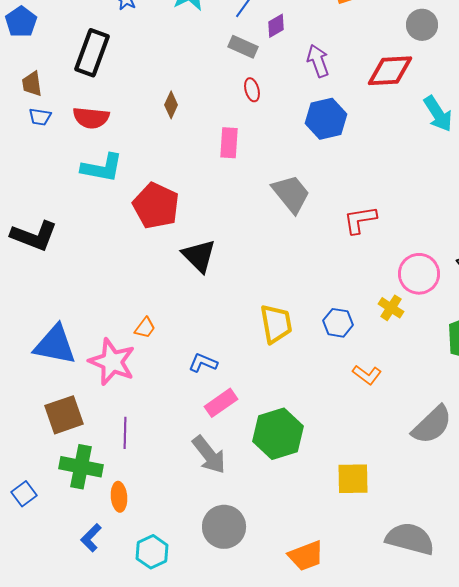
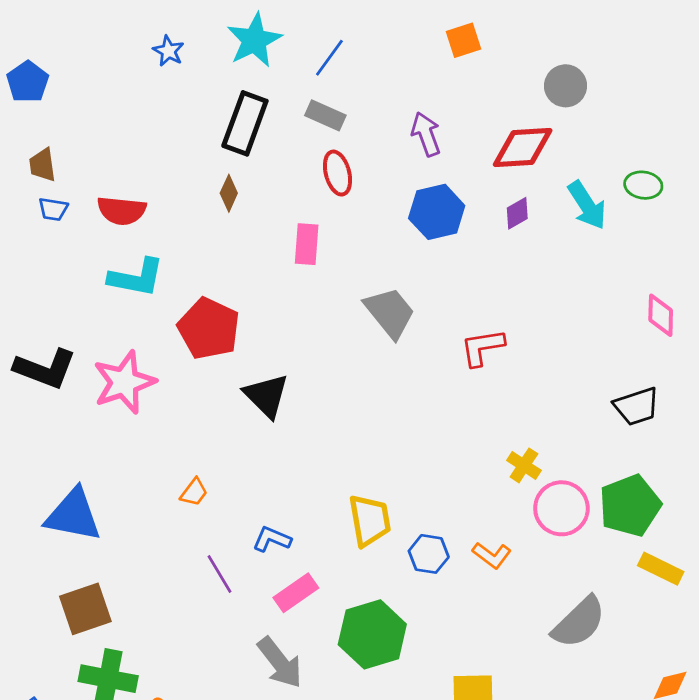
purple diamond: (276, 26) -> (517, 213), moved
black rectangle: (92, 53) -> (245, 123), moved
red ellipse: (252, 90) -> (337, 173), size x1.4
pink circle: (419, 274) -> (561, 508), moved
blue hexagon: (338, 323) -> (429, 554), moved
yellow trapezoid: (276, 324) -> (370, 520), moved
pink star: (112, 362) -> (124, 382), moved, turned 30
purple line: (125, 433) -> (219, 574), moved, turned -32

